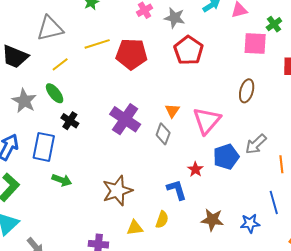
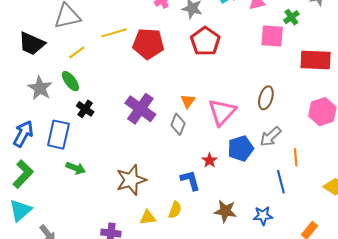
brown ellipse: (247, 91) -> (266, 98), moved
blue line: (274, 202) -> (281, 182), moved

